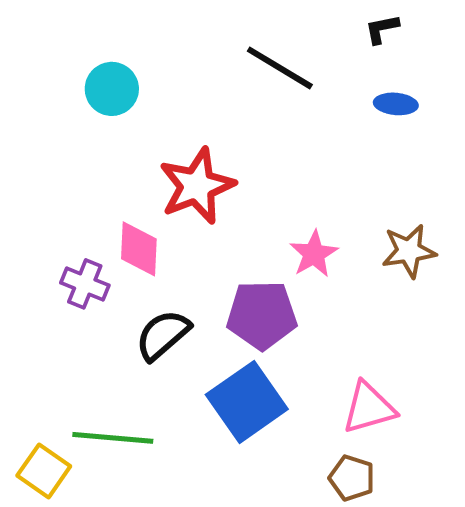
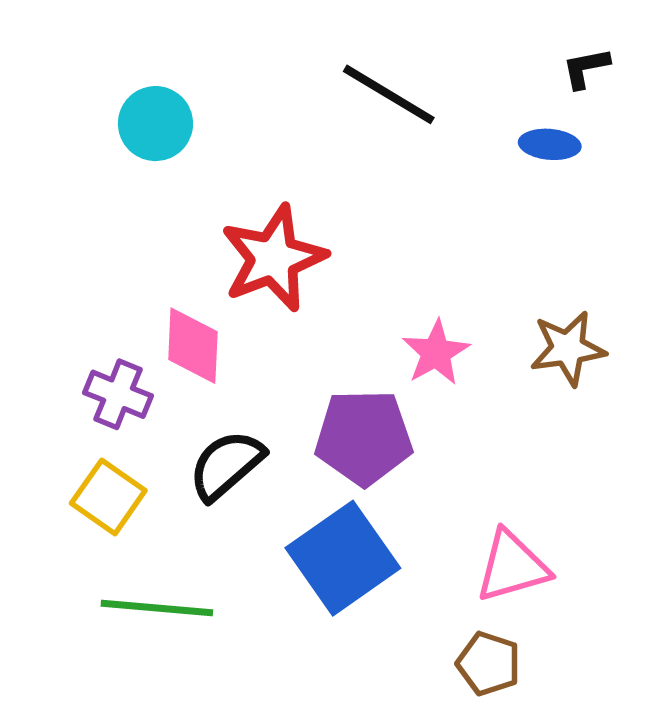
black L-shape: (382, 29) -> (586, 68), moved
yellow square: (44, 471) -> (108, 497), moved

